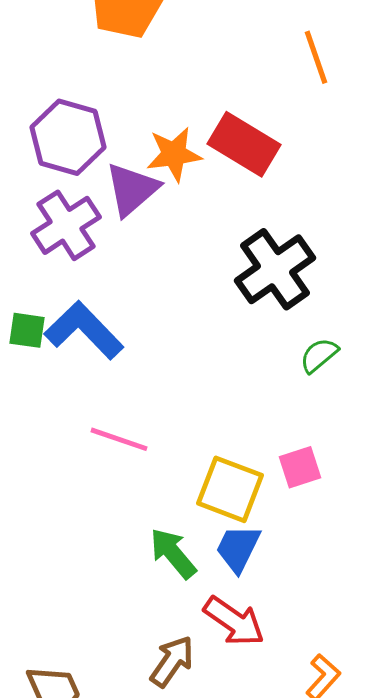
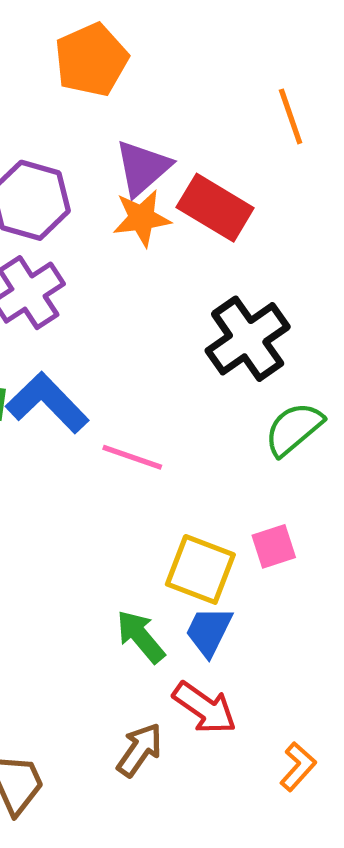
purple triangle: (132, 189) -> (143, 168), moved
green semicircle: (319, 355) -> (294, 429), size x1.5
pink line: (119, 439) -> (132, 457), moved

